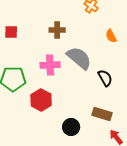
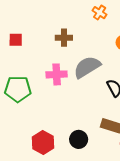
gray semicircle: (79, 58) -> (87, 67), turned -72
red hexagon: (41, 100) -> (43, 143), moved

